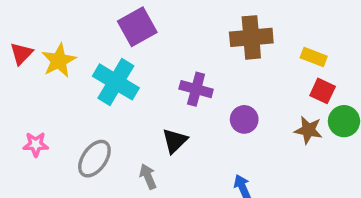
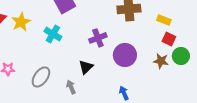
cyan cross: (116, 82) -> (53, 34), size x0.7
purple cross: (196, 89) -> (98, 38), turned -36
purple circle: (244, 119) -> (125, 55), size x1.5

